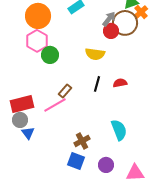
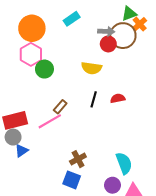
gray arrow: (109, 19) -> (106, 31), turned 56
cyan semicircle: (119, 130) -> (124, 163), moved
blue triangle: (28, 133) -> (21, 151), turned 32
purple circle: (106, 165) -> (112, 185), moved

